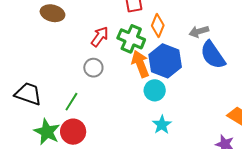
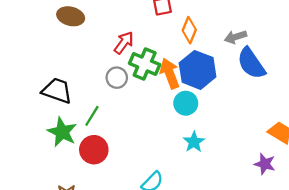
green cross: (131, 39) -> (145, 64), moved
black trapezoid: (28, 94) -> (57, 91), moved
green star: (47, 132) -> (62, 132), moved

